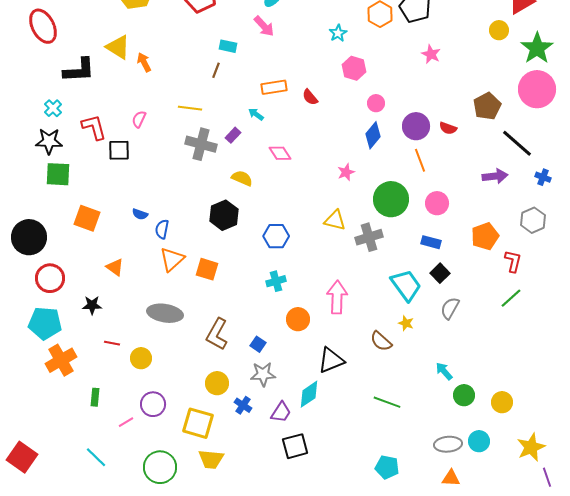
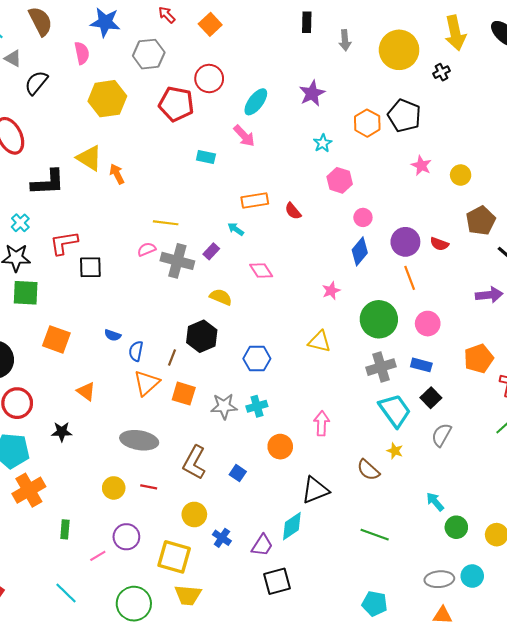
yellow circle: (499, 30) -> (461, 175), moved
brown line: (216, 70) -> (172, 357), moved
pink semicircle: (139, 119) -> (147, 249), moved, turned 42
red L-shape: (94, 127) -> (64, 243), turned -84
gray cross: (369, 237) -> (381, 367), moved
pink arrow: (337, 297) -> (322, 423), size x0.7
red line: (112, 343) -> (149, 487), moved
gray star: (263, 374) -> (224, 406), moved

